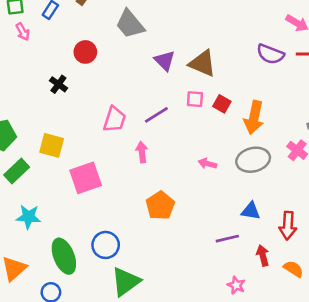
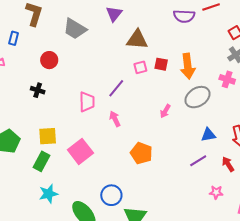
purple triangle: (165, 61) -> (114, 14), moved, turned 42
pink arrow: (207, 164) -> (165, 111), turned -56
green rectangle: (17, 171) -> (41, 161), moved

